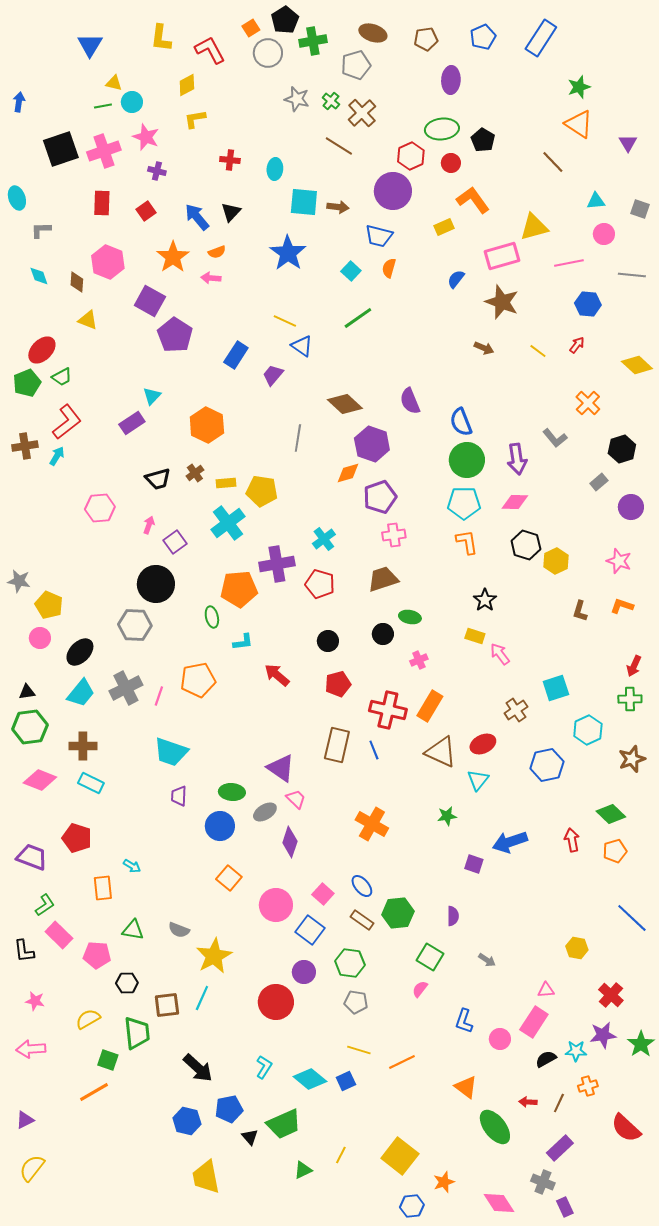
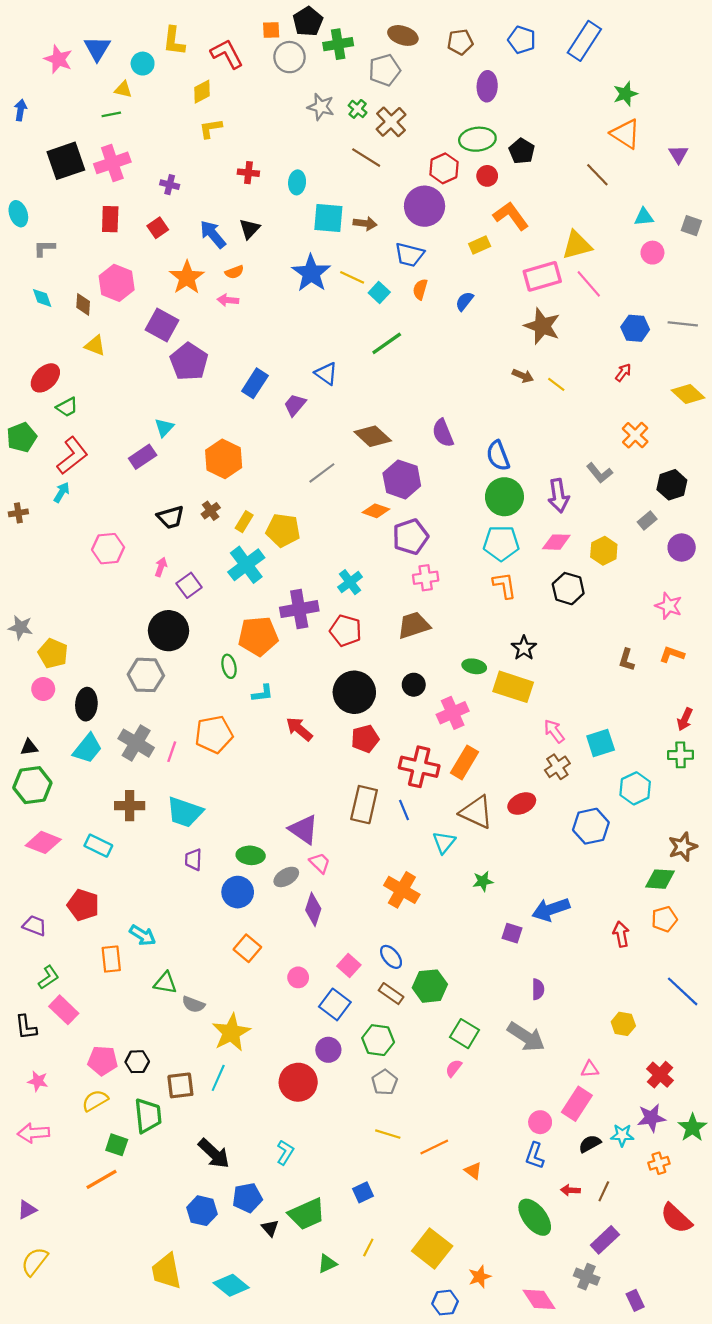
orange square: (251, 28) -> (271, 30), turned 30
blue pentagon: (483, 37) -> (522, 40), turned -30
cyan circle: (132, 102) -> (143, 64), moved
pink star: (146, 137) -> (58, 59), moved
pink line: (569, 263) -> (589, 284), moved, turned 60
gray line: (632, 275) -> (683, 324), moved
blue semicircle: (456, 279) -> (464, 301), moved
yellow line: (285, 321) -> (352, 277), moved
yellow line: (538, 351) -> (556, 384), moved
green pentagon: (27, 383) -> (22, 437), moved
gray line: (298, 438) -> (322, 473), turned 44
brown cross: (25, 446) -> (18, 513), moved, size x0.7
orange diamond: (348, 473) -> (376, 511), turned 35
yellow rectangle: (226, 483) -> (244, 522), turned -54
yellow hexagon: (556, 561) -> (604, 551), moved
green ellipse: (410, 617) -> (474, 666), moved
yellow rectangle: (475, 636) -> (513, 687), size x1.8
black circle: (328, 641) -> (354, 692), size x1.8
black ellipse: (80, 652) -> (86, 704), turned -40
pink arrow: (500, 654) -> (554, 731), moved
pink cross: (419, 660) -> (453, 713), size x1.6
gray cross: (126, 688) -> (136, 743), turned -32
brown cross: (83, 746) -> (130, 806), moved
brown star: (632, 759) -> (683, 847), moved
cyan triangle: (478, 780) -> (444, 842), moved
green diamond: (611, 814) -> (660, 879), turned -40
red arrow: (572, 840) -> (621, 934), moved
purple trapezoid: (32, 857) -> (35, 926), size x0.7
cyan arrow: (132, 866) -> (143, 935), size x1.4
pink circle: (276, 905) -> (298, 977), size x0.6
purple semicircle: (453, 916) -> (538, 989), moved
green triangle: (133, 930) -> (165, 983), moved
pink pentagon: (97, 955) -> (103, 1061), moved
gray arrow: (487, 960) -> (526, 1037), size x2.0
gray pentagon: (356, 1002) -> (385, 1082), turned 30
blue L-shape: (464, 1021) -> (535, 1156), moved
cyan diamond: (310, 1079) -> (231, 1285), moved
blue square: (346, 1081) -> (363, 1192), moved
orange cross: (588, 1086) -> (659, 1163), moved
orange triangle: (466, 1087) -> (473, 1171), moved, size x0.7
yellow trapezoid: (206, 1177) -> (166, 1271), moved
purple rectangle: (565, 1207) -> (635, 1300), moved

